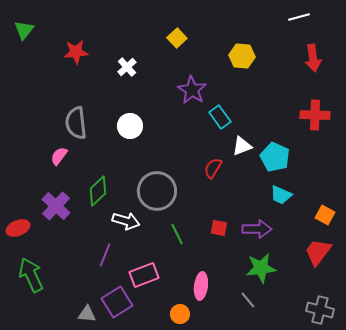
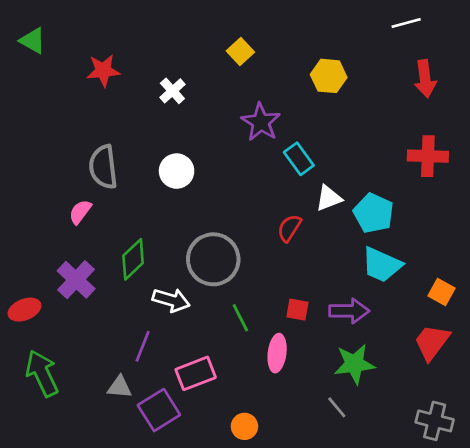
green triangle: (24, 30) -> (33, 41), turned -40
cyan trapezoid: (281, 195) -> (382, 265), size x1.4
pink ellipse: (201, 286) -> (277, 353), moved
gray triangle: (87, 314) -> (120, 387), moved

